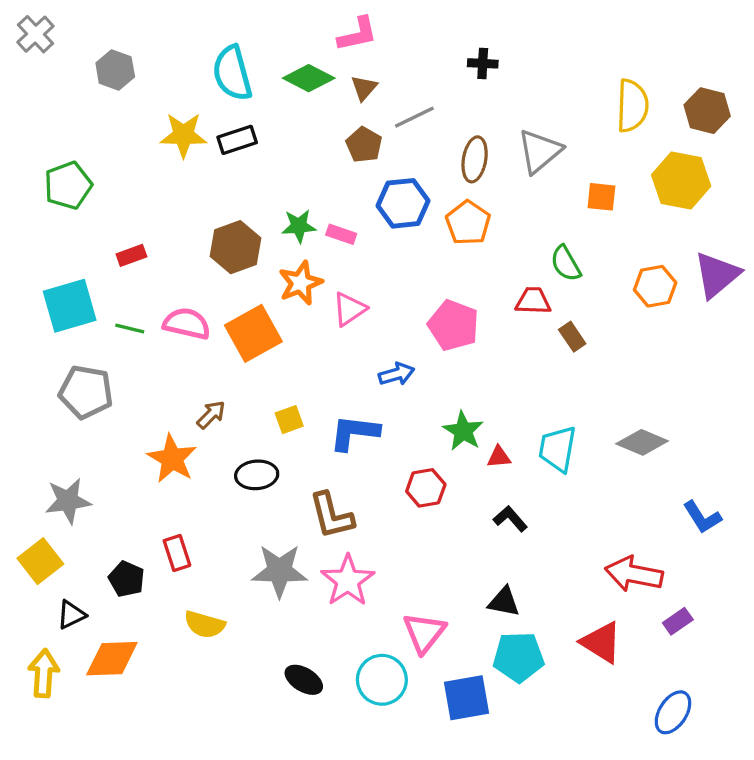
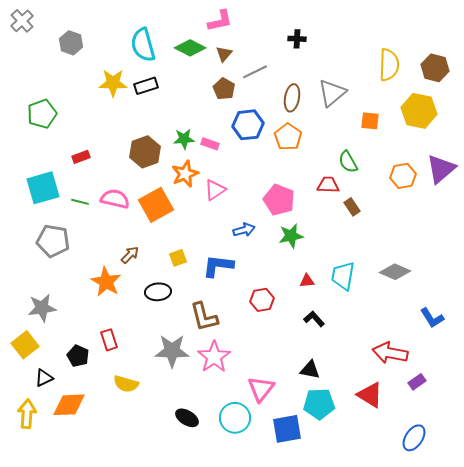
green star: (463, 431) -> (291, 236), moved, turned 30

